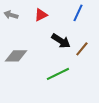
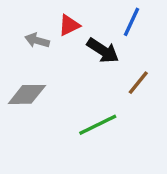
gray arrow: (11, 15) -> (37, 40), moved
black arrow: (61, 41) -> (103, 51), moved

